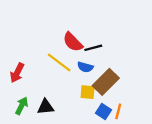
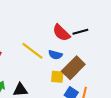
red semicircle: (73, 42) -> (61, 33), moved
black line: (93, 48) -> (80, 32), moved

